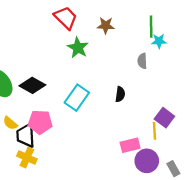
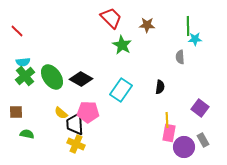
yellow line: (154, 131) -> (167, 120), moved
pink rectangle: (130, 145) -> (169, 133), turned -66
gray rectangle: (173, 169) -> (203, 140), moved

